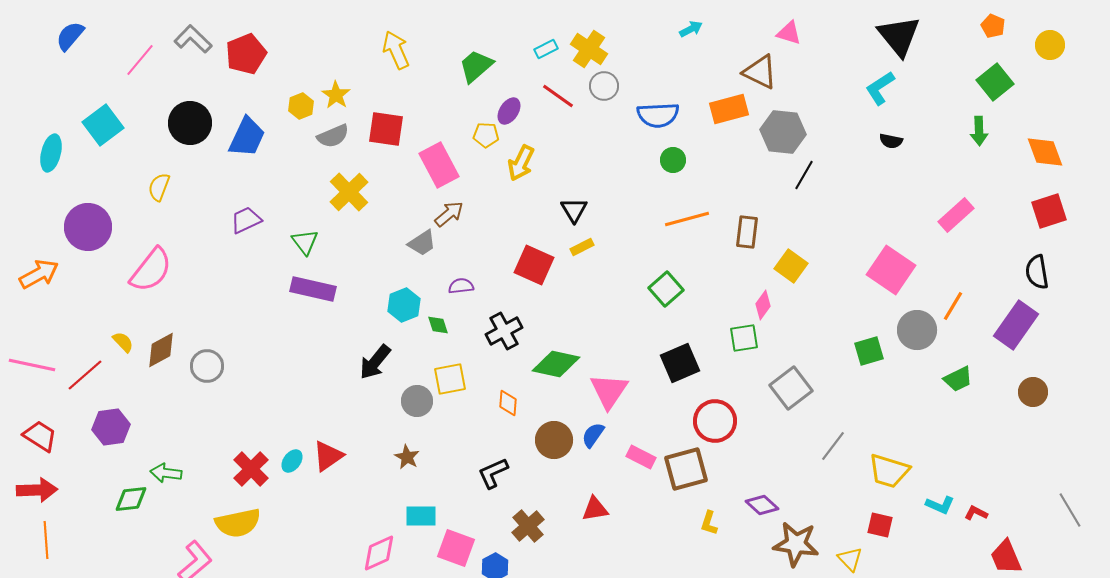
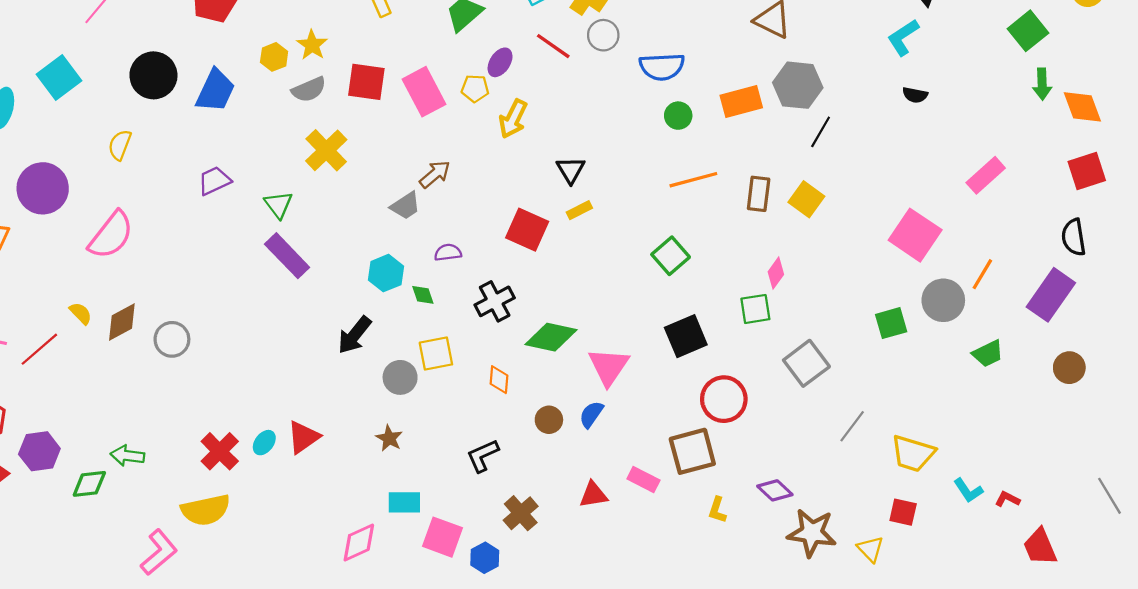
orange rectangle: (729, 109) -> (741, 101), moved
green arrow: (979, 131) -> (1042, 84), moved
pink rectangle: (439, 165) -> (424, 92), moved
yellow square: (791, 266) -> (806, 199), moved
purple rectangle: (313, 289) -> (287, 256), turned 33
purple hexagon: (111, 427) -> (39, 451), moved
brown circle: (554, 440) -> (549, 420), size x0.7
pink rectangle: (641, 457) -> (643, 480), moved
cyan L-shape: (940, 505) -> (968, 490), turned 32

